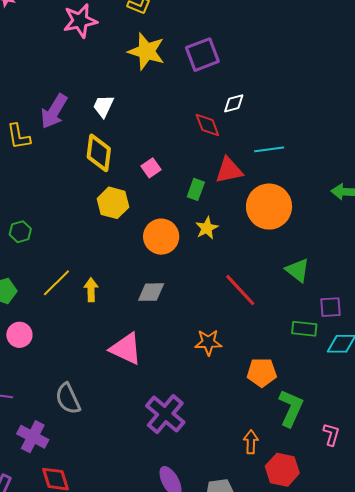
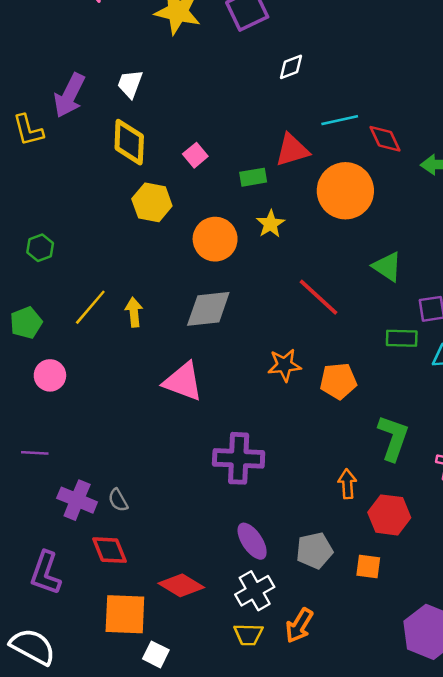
red diamond: (207, 125) -> (385, 139), moved
green rectangle: (196, 189) -> (253, 177), turned 65
gray diamond: (151, 292) -> (208, 309), size x1.4
orange pentagon: (262, 372) -> (338, 381), moved
gray semicircle: (68, 399) -> (118, 500), moved, size x0.6
purple cross: (165, 414) -> (239, 458), turned -33

